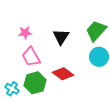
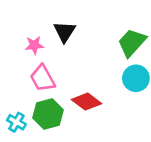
black triangle: (61, 37) -> (65, 32), moved

